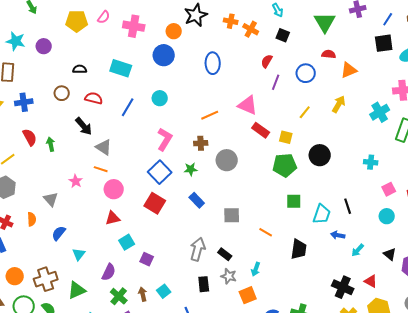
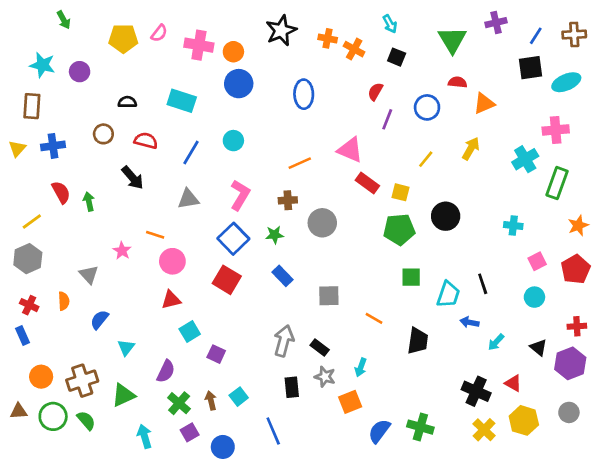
orange circle: (174, 31) -> (233, 52), moved
gray triangle: (104, 147) -> (188, 199), moved, turned -42

